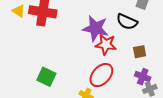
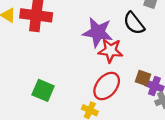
black semicircle: (127, 22) -> (134, 23), turned 30
brown square: (140, 52) -> (143, 78), moved, turned 32

